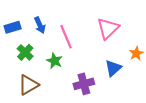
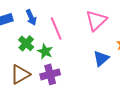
green cross: (25, 52) -> (26, 43), moved
purple cross: (84, 84) -> (50, 74), moved

